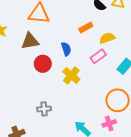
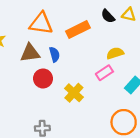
orange rectangle: (86, 27) -> (78, 29), moved, size x1.5
blue semicircle: (66, 49) -> (54, 54), moved

